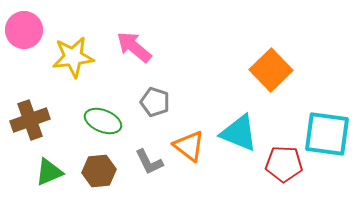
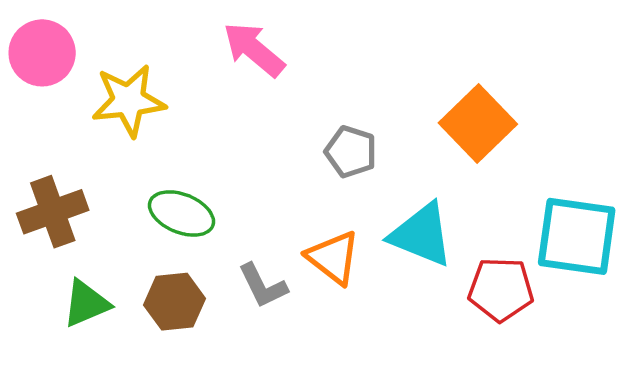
pink arrow: (134, 47) -> (254, 49), moved
gray pentagon: (155, 102) -> (351, 152), moved

